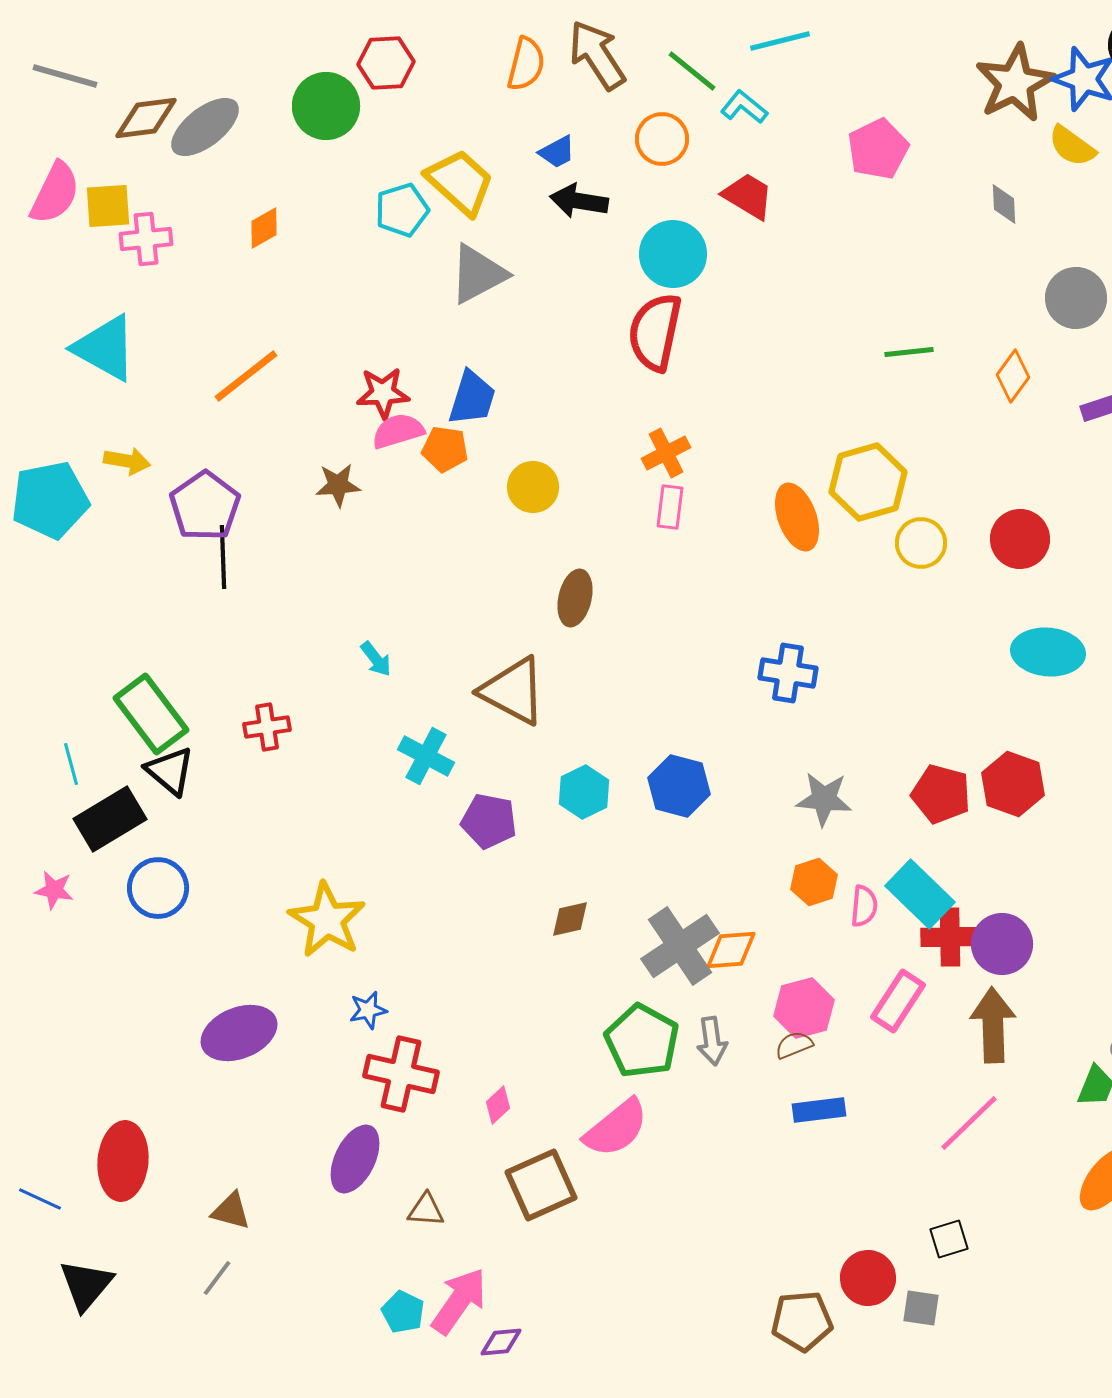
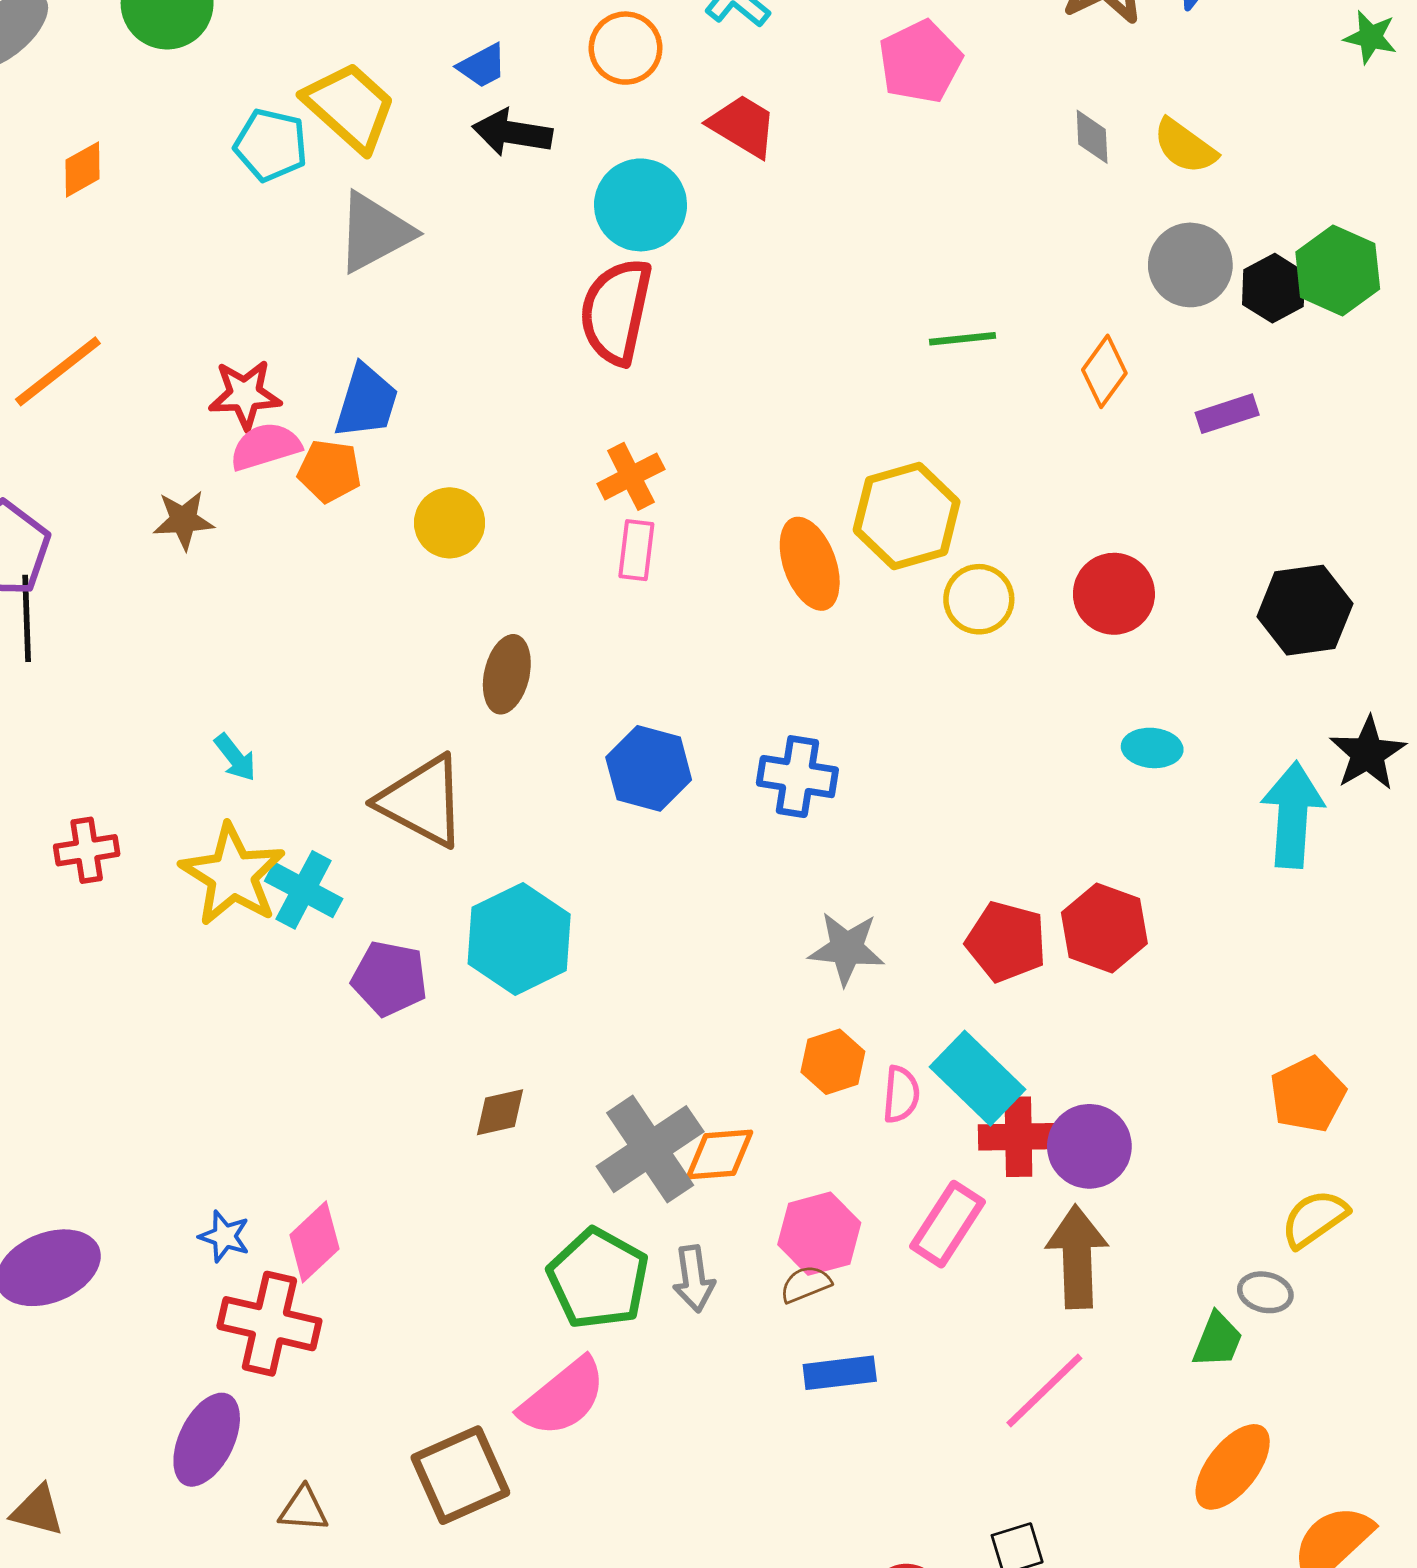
yellow semicircle: (1072, 146) -> (1185, 146), moved
cyan pentagon: (402, 210) -> (271, 145), turned 30
cyan ellipse: (1048, 652) -> (1152, 748), size x0.6
blue hexagon: (679, 786) -> (649, 768), moved
cyan hexagon: (584, 792) -> (519, 939), size x1.5
yellow star: (327, 920) -> (233, 875), moved
blue star: (368, 1010) -> (224, 1236), turned 30
pink diamond: (498, 1105) -> (314, 1242), moved, size x1.5

